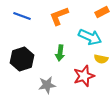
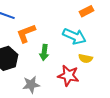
orange L-shape: (59, 16) -> (26, 33), moved
red star: (84, 76) -> (68, 76), turned 30

